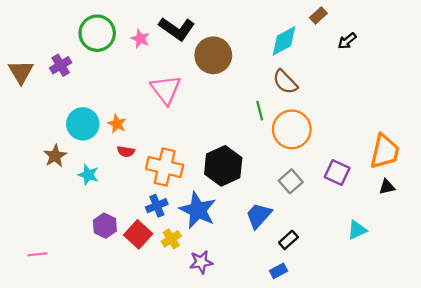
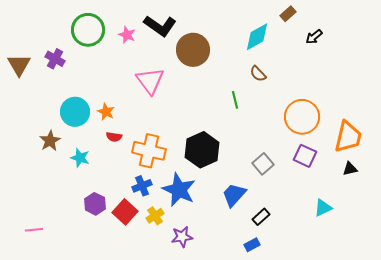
purple cross: (61, 65) -> (55, 59), turned -30
brown semicircle: (285, 82) -> (258, 74), size x0.7
orange circle: (292, 129) -> (302, 117), moved

